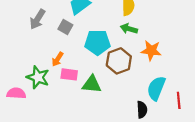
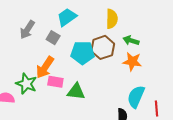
green arrow: (129, 29) -> (131, 40), moved
orange arrow: (57, 59) -> (45, 67), size x1.6
brown hexagon: (119, 61) -> (103, 47), moved

